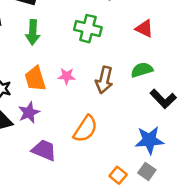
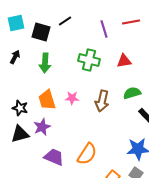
red triangle: (144, 29) -> (124, 61), moved, turned -35
orange semicircle: (85, 129) -> (87, 154), moved

